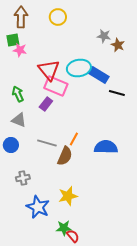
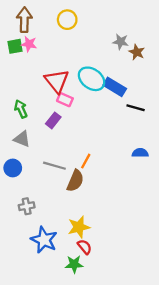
pink star: (20, 50) -> (29, 44), moved
cyan ellipse: (79, 68) -> (92, 79), turned 45
pink rectangle: (56, 86) -> (65, 100), size x0.6
blue semicircle: (106, 147) -> (140, 153), moved, size x0.6
red semicircle: (73, 236) -> (85, 247), moved

